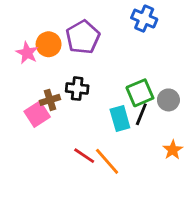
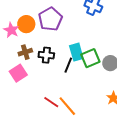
brown cross: (50, 100) -> (25, 52), moved
black line: (141, 114) -> (68, 65), moved
cyan rectangle: (120, 118) -> (76, 52), moved

